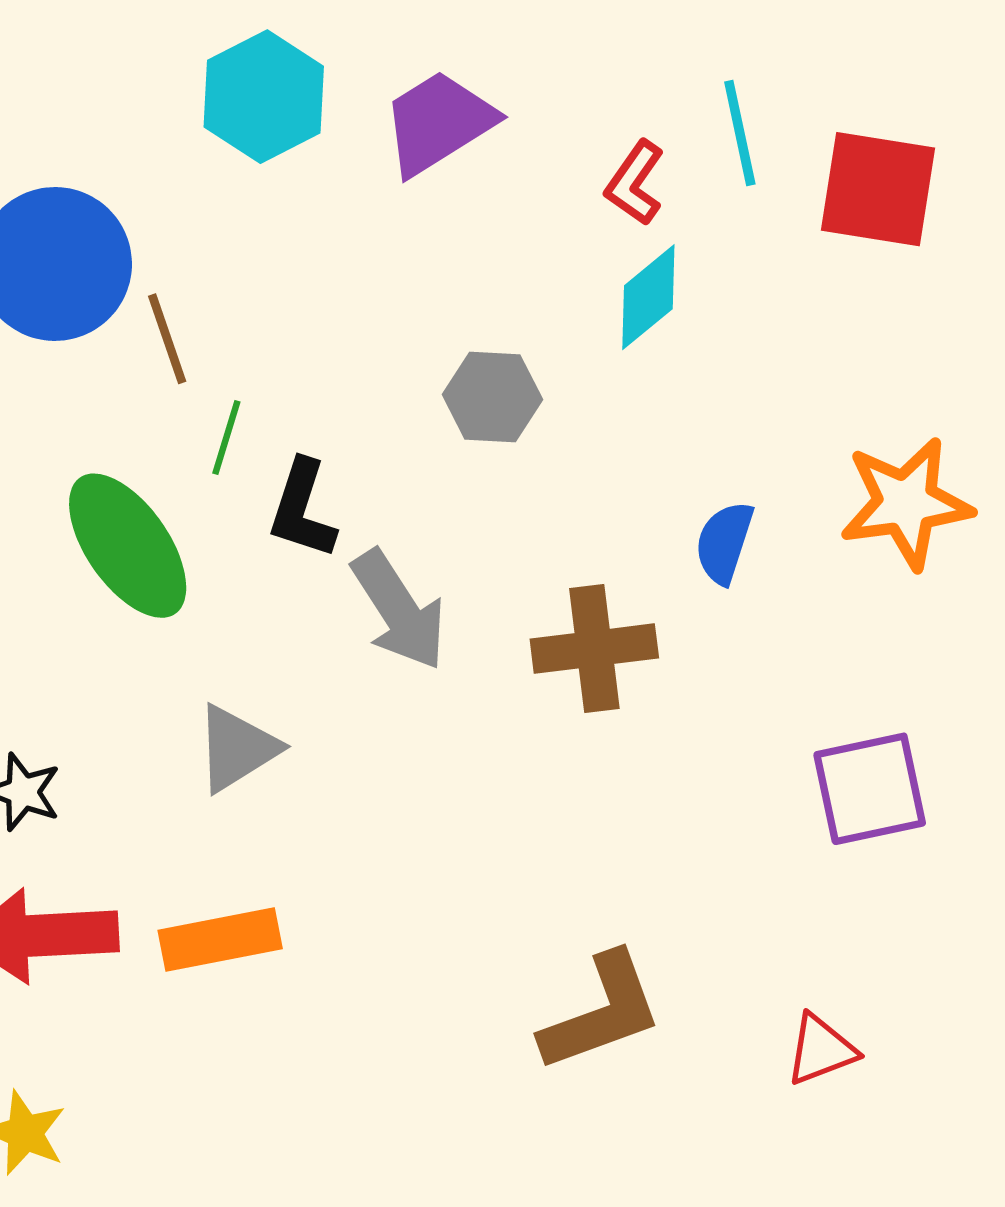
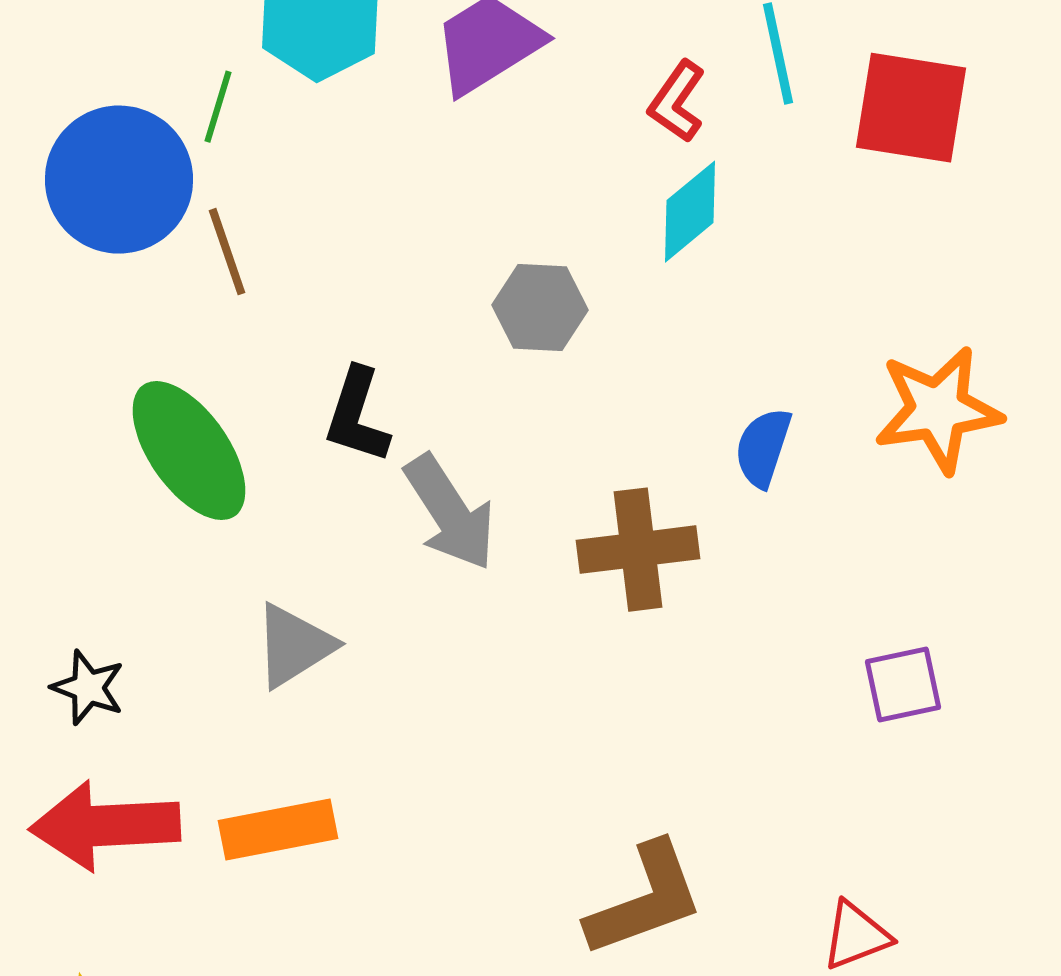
green line: (226, 438) -> (218, 107), moved
purple square: (870, 789) -> (903, 685), size x0.7

